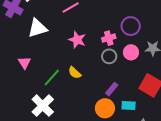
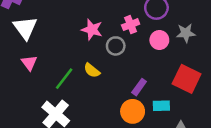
white triangle: (37, 28) -> (25, 28), moved, turned -45
gray circle: (109, 56) -> (116, 46), moved

